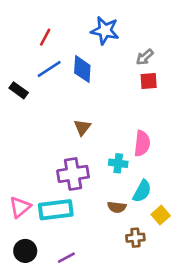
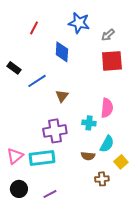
gray arrow: (145, 57) -> (108, 35), moved
blue line: (49, 69) -> (37, 81), moved
red square: (149, 81) -> (112, 61), size x1.6

